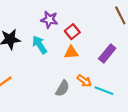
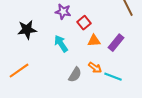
cyan arrow: (40, 45) -> (61, 44), moved
orange triangle: (71, 52) -> (94, 41), moved

